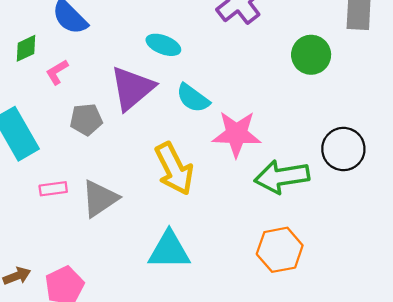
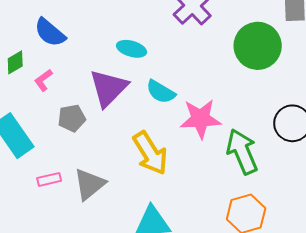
green circle: (311, 55) -> (258, 46), size x1.4
green arrow: (282, 177) -> (242, 152), turned 81

